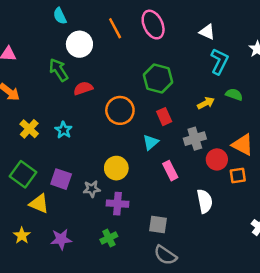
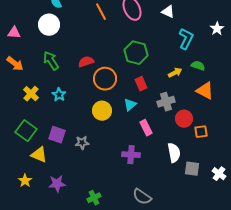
white triangle: (207, 32) -> (168, 12), moved
white circle: (79, 44) -> (49, 25), moved
green arrow: (59, 70) -> (51, 61), moved
red semicircle: (83, 88) -> (86, 62), moved
orange triangle: (243, 145) -> (205, 91), moved
yellow circle: (116, 168) -> (102, 111), moved
purple cross: (117, 204) -> (131, 155), moved
gray square: (158, 224) -> (192, 169), moved
green cross: (109, 238) -> (94, 198), moved

